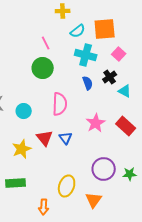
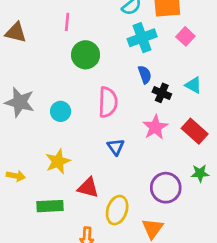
pink line: (46, 43) -> (67, 22), moved, turned 32
cyan cross: (86, 55) -> (142, 38), turned -35
black cross: (110, 77) -> (162, 93), moved, turned -32
red triangle: (45, 138) -> (88, 188), moved, turned -36
green star: (130, 174) -> (200, 173), moved

